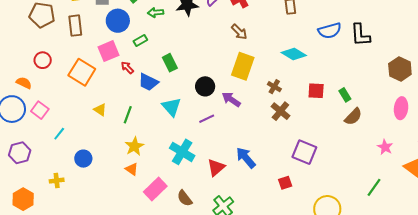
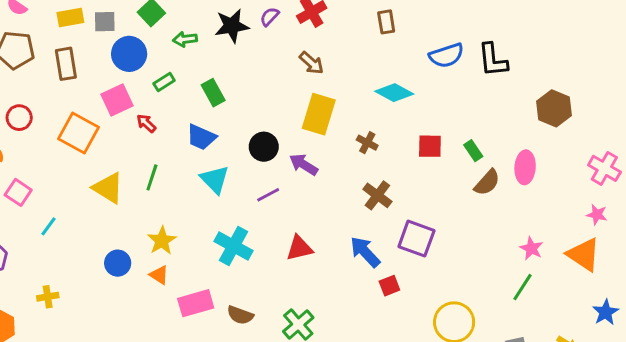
green rectangle: (170, 63) -> (213, 93), moved
blue trapezoid: (148, 82) -> (201, 137), moved
pink ellipse: (401, 108) -> (525, 167), moved
yellow triangle: (100, 110) -> (108, 188), size x1.6
brown cross: (280, 111) -> (377, 195), moved
green line: (128, 115) -> (152, 177), moved
pink star: (385, 147) -> (531, 248), moved
blue arrow: (246, 158) -> (365, 252), moved
blue circle: (83, 159) -> (118, 263), moved
red triangle: (216, 167) -> (299, 248), moved, turned 30
pink rectangle: (155, 189) -> (196, 303), turned 30
brown semicircle: (185, 198) -> (240, 315), turned -30

